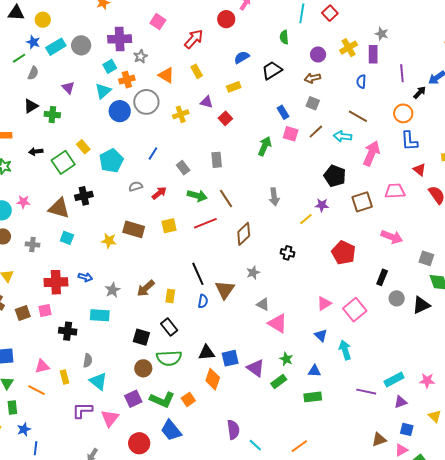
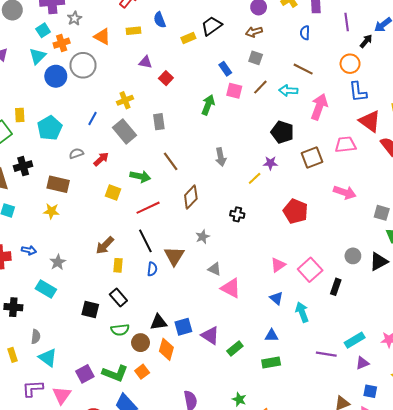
blue semicircle: (242, 57) -> (160, 20), moved, turned -77
yellow rectangle: (197, 71) -> (133, 31), turned -64
yellow rectangle: (234, 87) -> (188, 38), moved
yellow cross: (181, 114) -> (125, 100), moved
yellow rectangle: (83, 147) -> (20, 115), turned 40
gray rectangle: (183, 168) -> (124, 131), size x1.6
red triangle: (419, 170) -> (370, 121), size x1.6
green arrow: (197, 196) -> (140, 176), moved
red line: (205, 223) -> (148, 208), moved
yellow square: (169, 226) -> (113, 193), turned 35
brown rectangle: (134, 229) -> (58, 184), moved
black rectangle: (382, 277) -> (336, 287), moved
brown arrow: (146, 288) -> (105, 245), moved
cyan rectangle: (100, 315) -> (46, 289), turned 30
green semicircle: (169, 358) -> (120, 330), size x0.7
green star: (286, 359) -> (239, 399), moved
brown circle: (143, 368) -> (141, 343), moved

